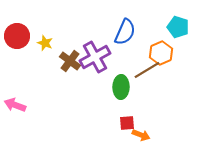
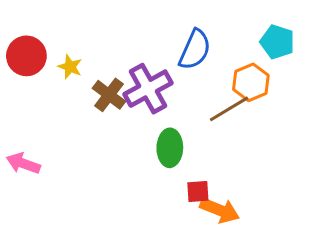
green ellipse: (121, 87) -> (170, 148), moved
orange arrow: (141, 135) -> (220, 210), size x1.4

